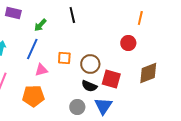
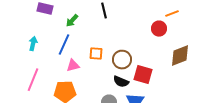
orange line: (140, 18) -> (172, 14), turned 56
red circle: (128, 43) -> (159, 29), moved
brown diamond: (148, 73) -> (180, 56), moved

